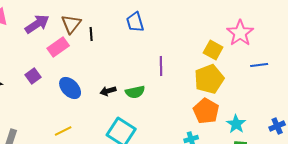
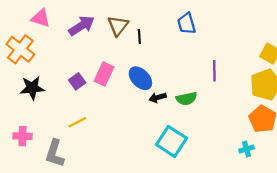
pink rectangle: (58, 47) -> (104, 74), moved, turned -30
blue ellipse: (70, 88) -> (140, 78), moved
yellow line: (63, 131) -> (77, 122), moved

